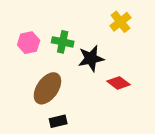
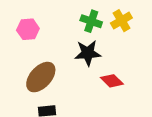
green cross: (63, 42) -> (91, 21), moved

